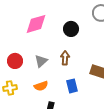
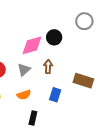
pink diamond: (36, 24) -> (32, 45), moved
blue rectangle: (72, 86) -> (55, 95), turned 32

